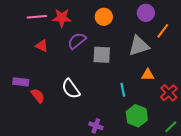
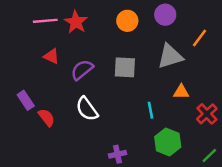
purple circle: (146, 13) -> (165, 15), moved
red star: (62, 18) -> (76, 22), turned 30
purple semicircle: (77, 41) -> (82, 70), moved
purple rectangle: (21, 82) -> (26, 100), turned 49
purple cross: (96, 126) -> (117, 154), turned -32

